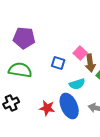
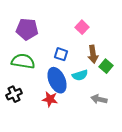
pink square: (80, 53) -> (82, 27), moved
blue ellipse: (69, 106) -> (57, 80), moved

